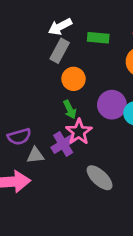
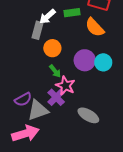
white arrow: (60, 27) -> (47, 17), moved
green rectangle: (98, 38) -> (72, 13), moved
gray triangle: (35, 155) -> (38, 110), size x1.6

